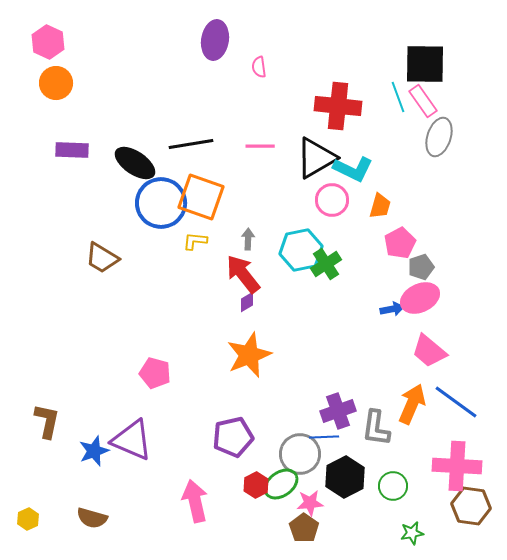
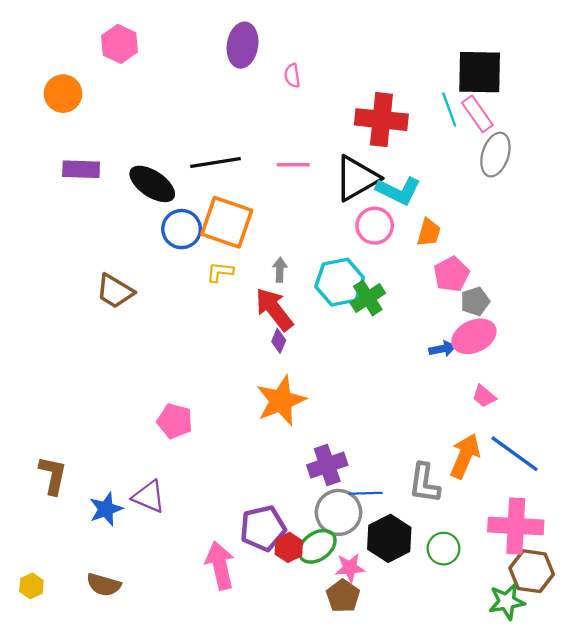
pink hexagon: (48, 42) -> (119, 44), moved
blue circle: (161, 203) -> (182, 229), size x0.7
purple diamond: (247, 302) -> (279, 341), turned -35
pink trapezoid: (429, 351) -> (484, 396), size x0.6
purple cross: (338, 411) -> (327, 465), moved
purple pentagon: (233, 437) -> (263, 528), moved
purple triangle: (132, 440) -> (149, 497), size x0.7
green star: (412, 533) -> (507, 602), moved, size x1.4

